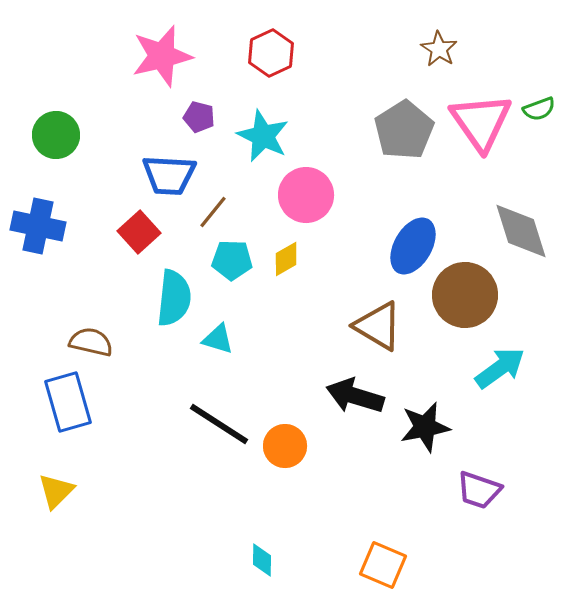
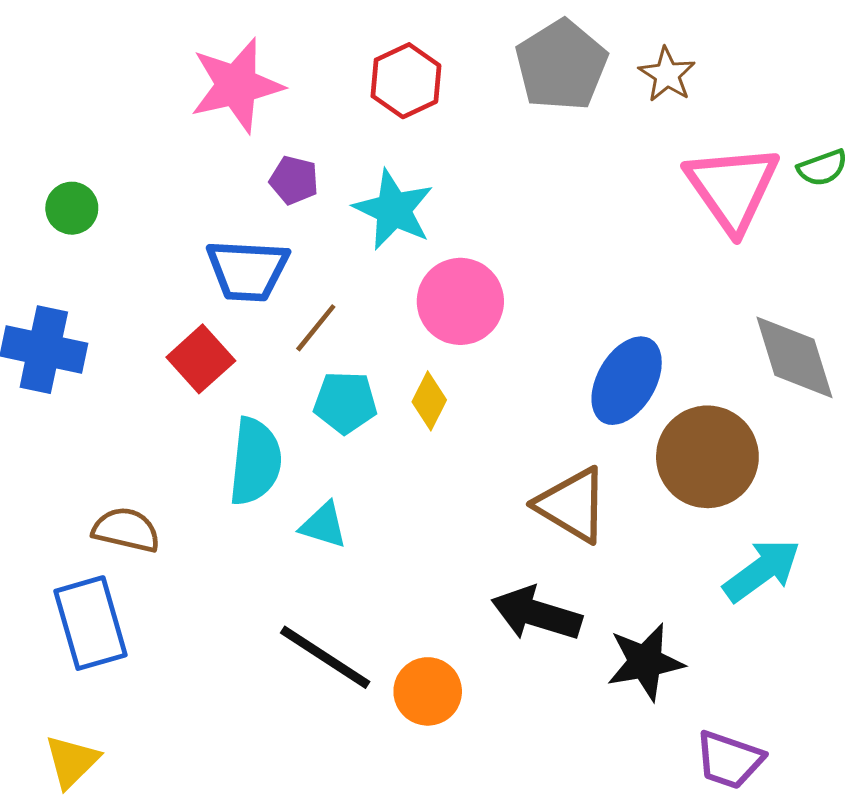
gray pentagon: (404, 130) -> (561, 65), moved
green circle: (56, 135) -> (72, 208), size x0.7
yellow diamond: (286, 259) -> (429, 401), turned -33

